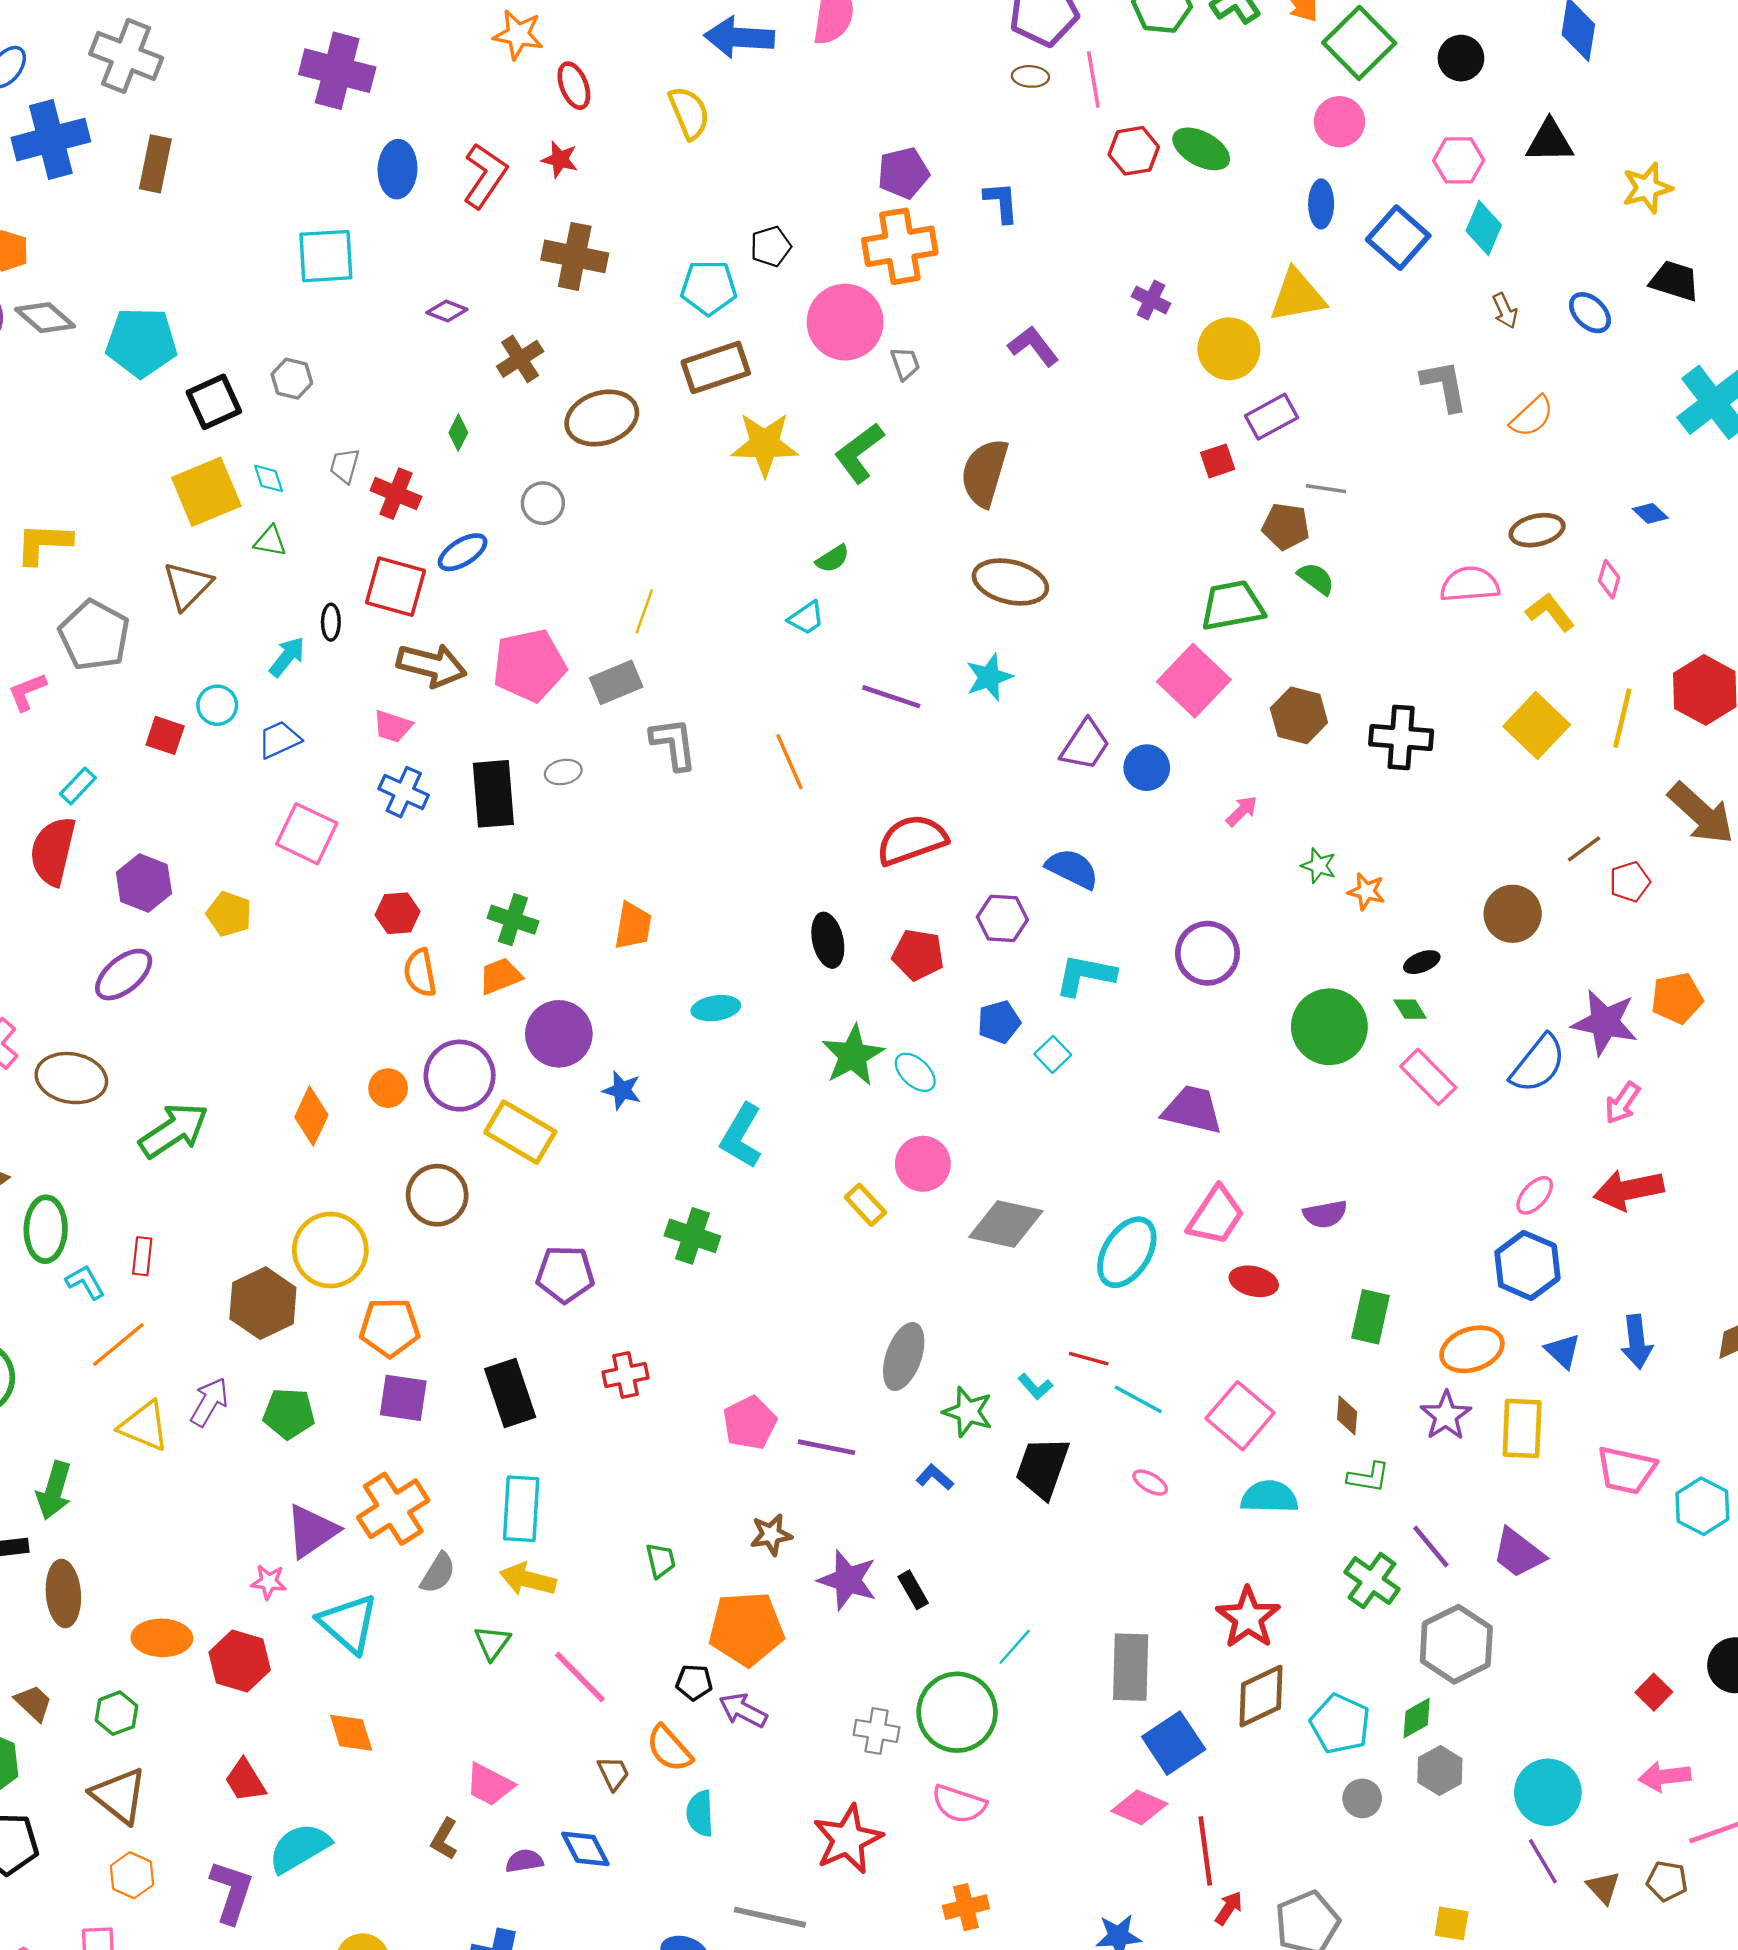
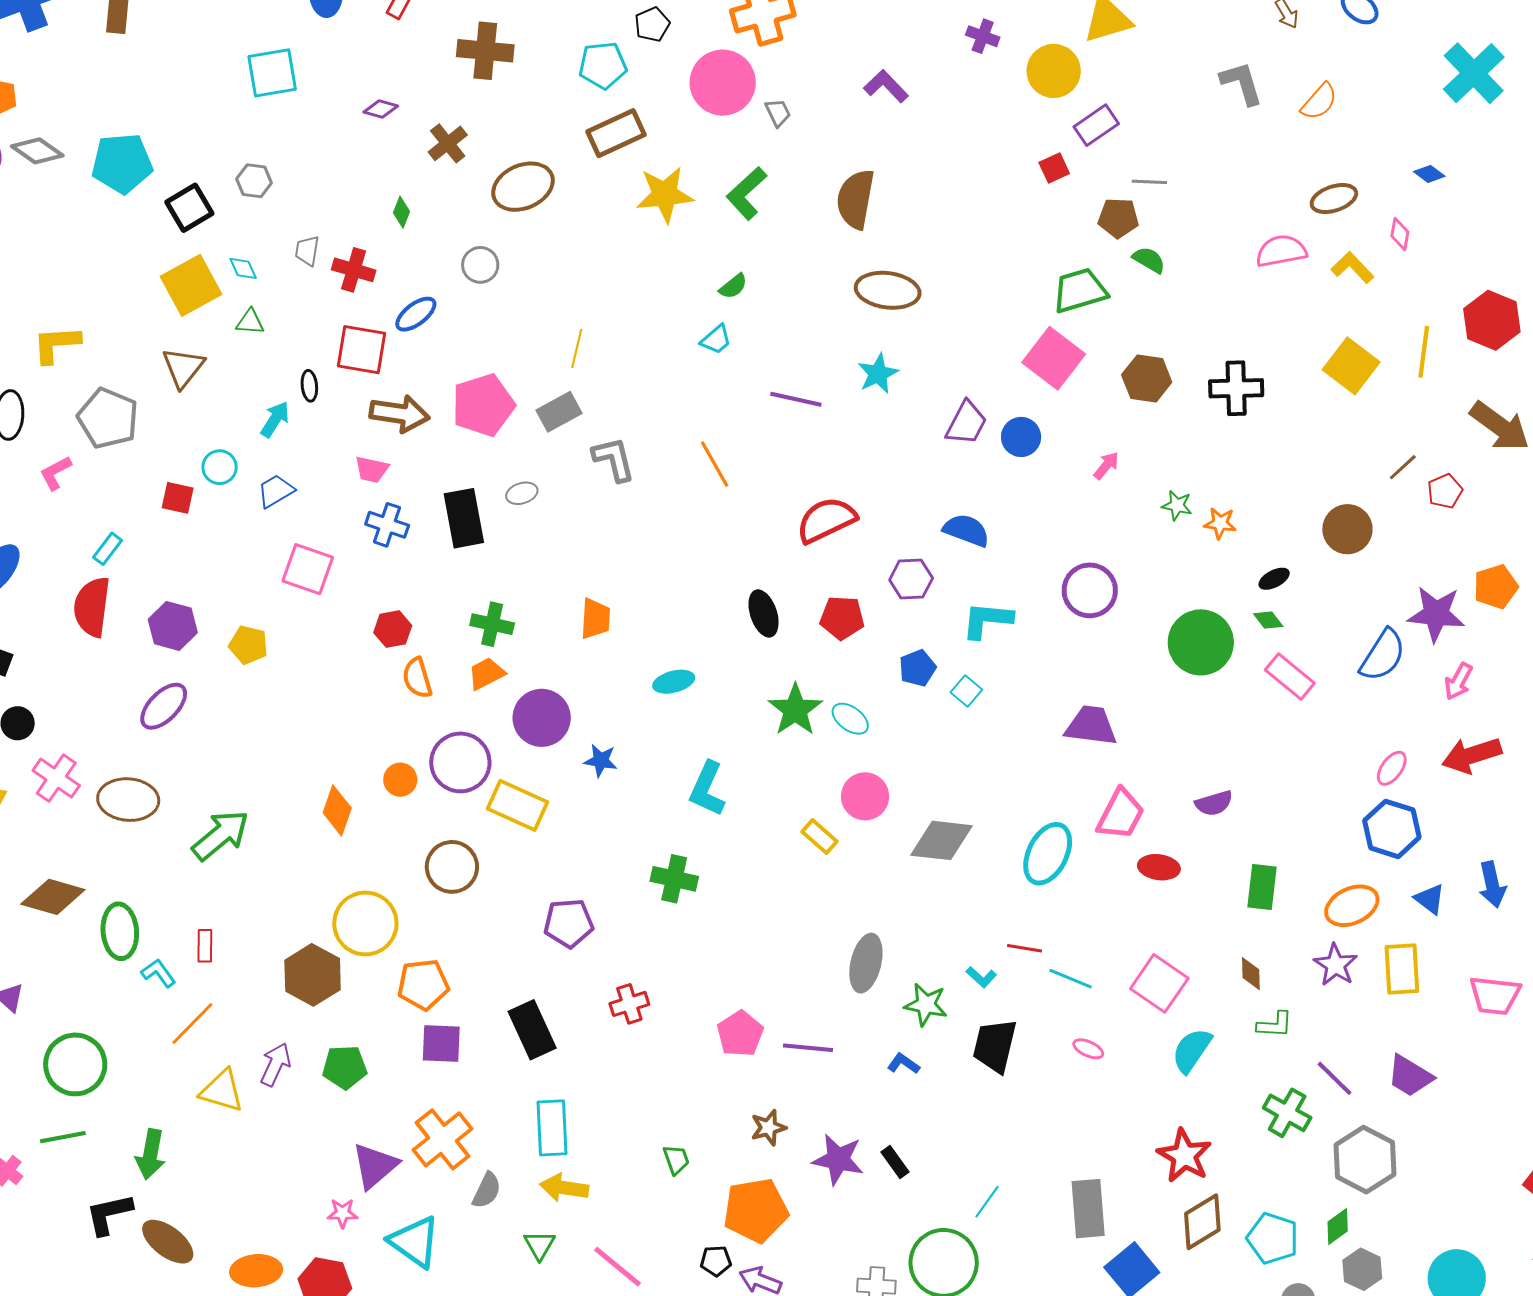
cyan semicircle: (1269, 1497) -> (1192, 1050), turned -51
brown ellipse: (63, 1594) -> (168, 1242), turned -42

